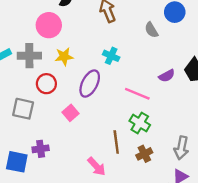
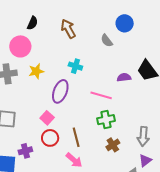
purple semicircle: (167, 76) -> (124, 77), turned -152
red circle: (46, 84) -> (50, 138), moved
green cross: (140, 123) -> (106, 120), turned -36
brown line: (116, 142) -> (76, 137), moved

